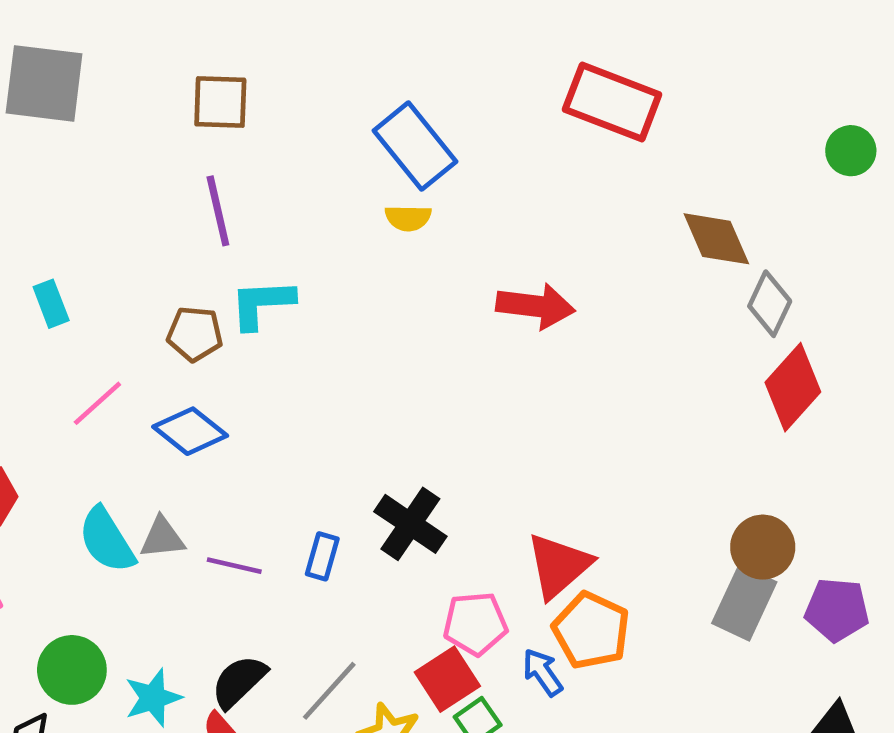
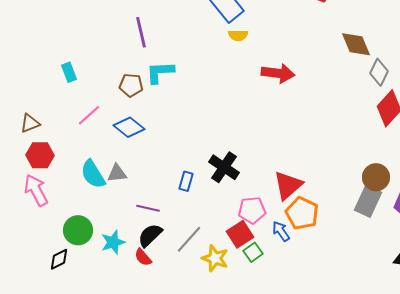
yellow semicircle: (408, 218) -> (238, 35), moved
purple line: (234, 566) -> (148, 208), moved

